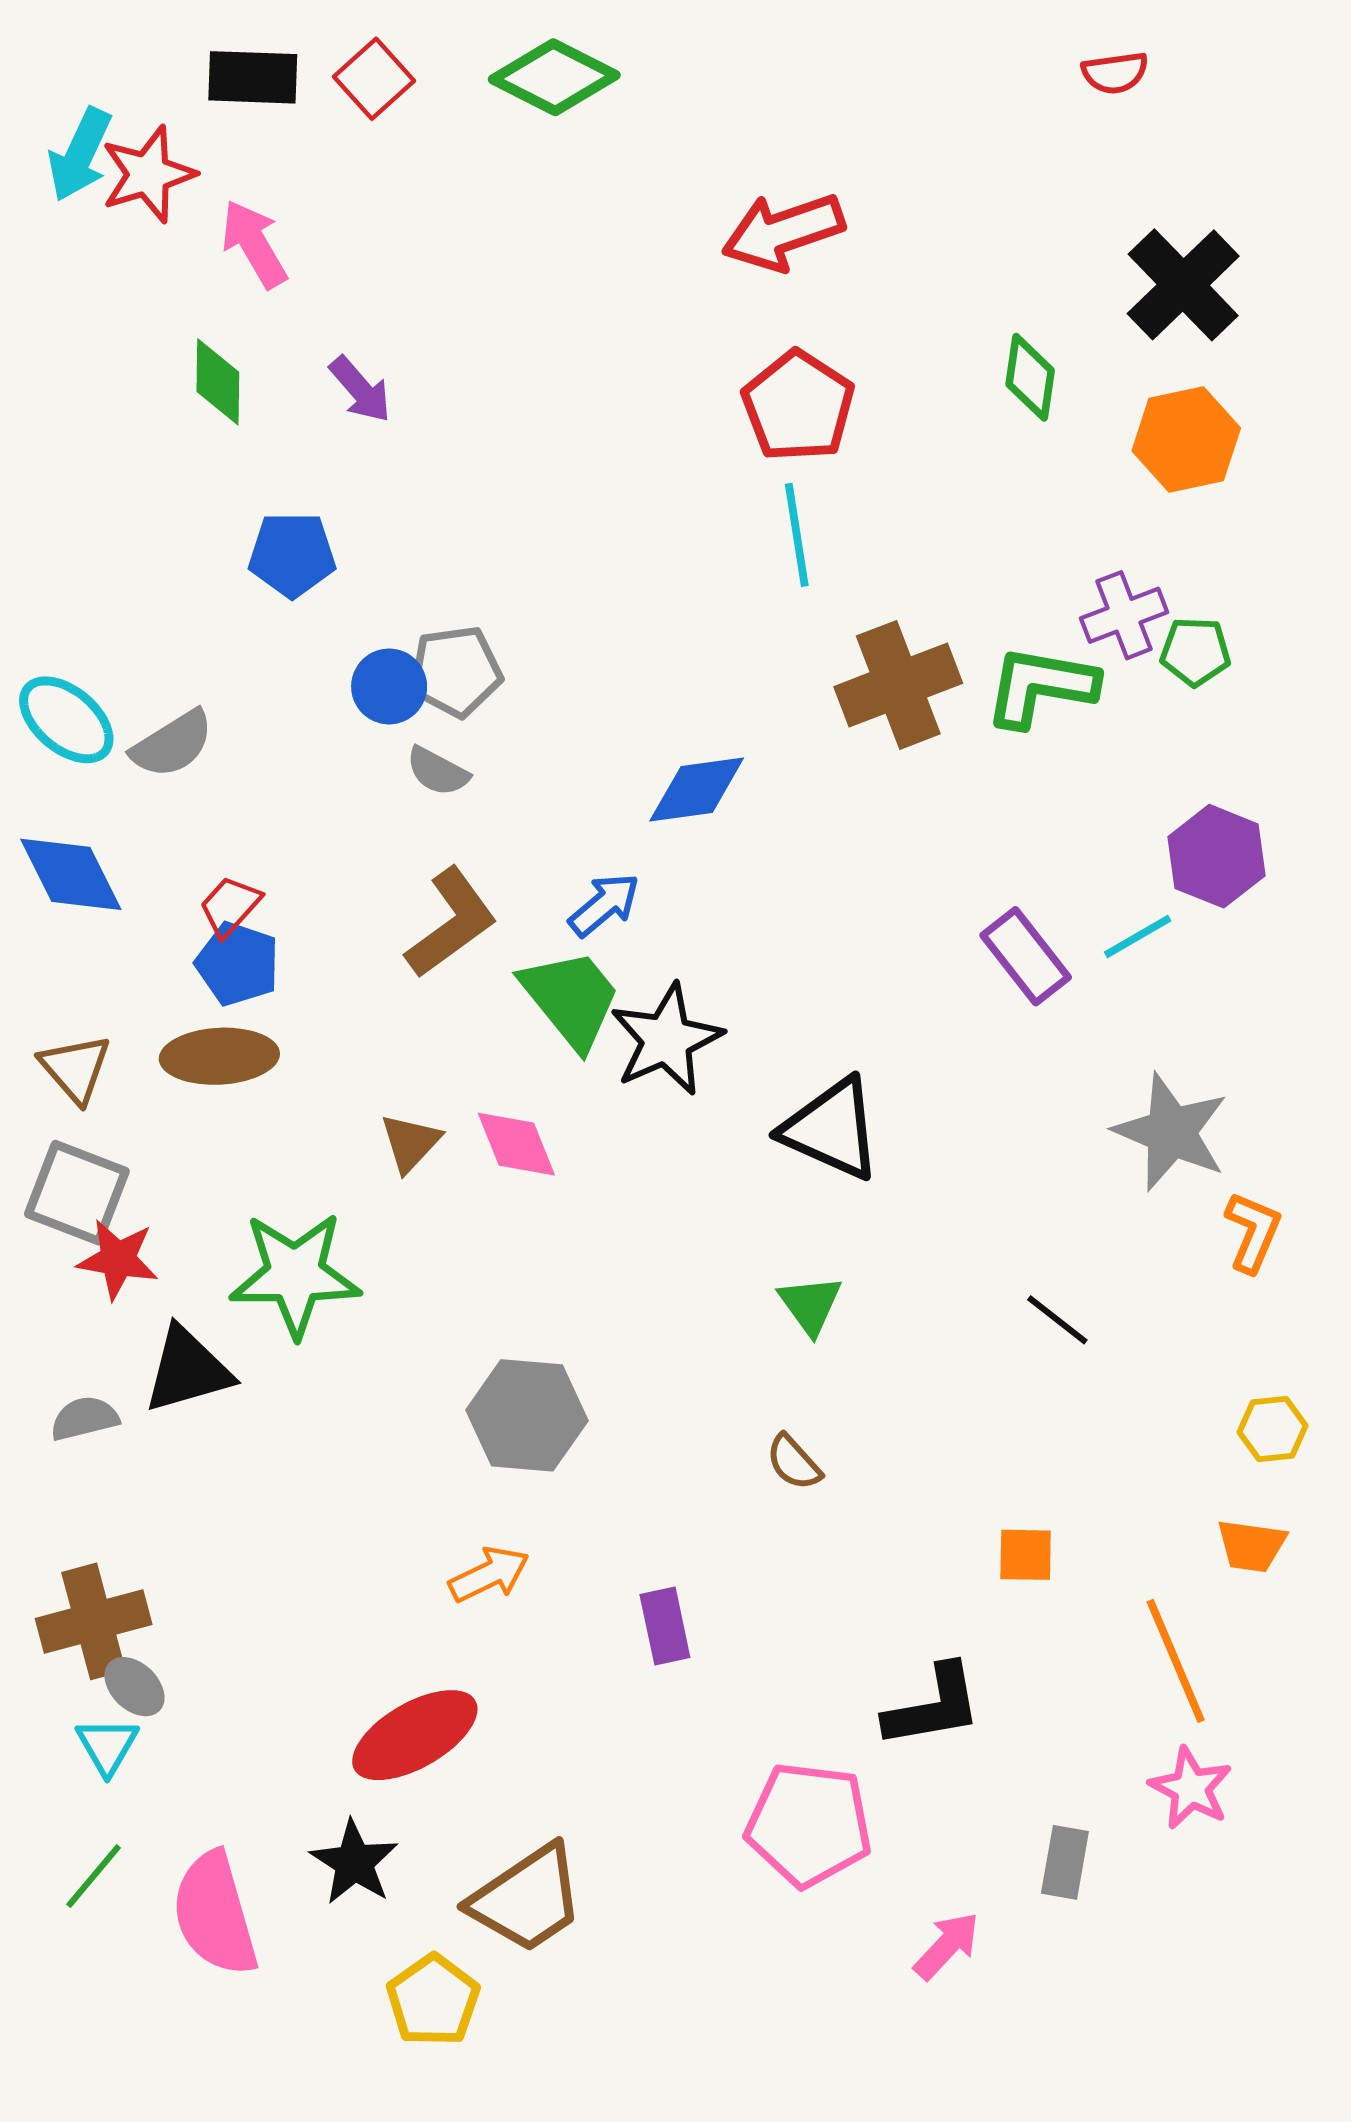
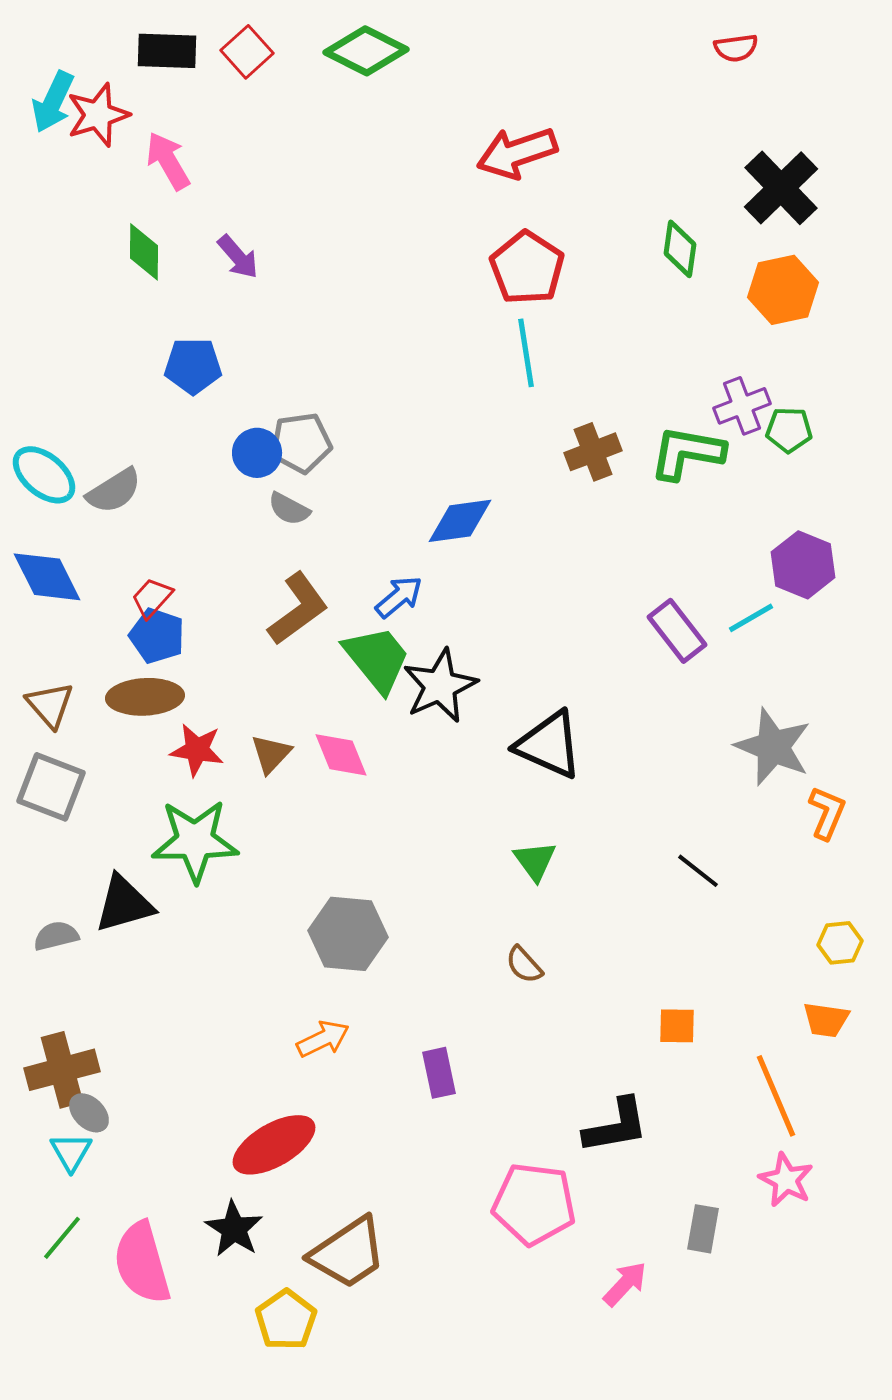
brown cross: (898, 685) -> (593, 452), size x0.7
red star: (118, 1259) -> (197, 750), moved

